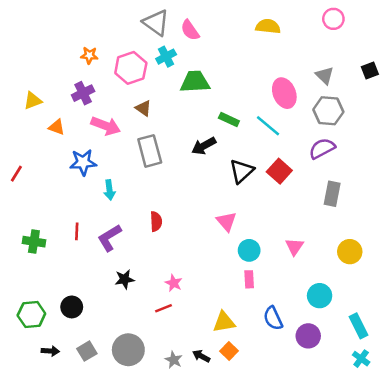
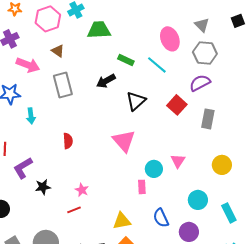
red square: (279, 171) -> (177, 105), moved
pink triangle: (226, 221) -> (124, 141), size x1.4
purple L-shape: (109, 238) -> (23, 168), moved
cyan circle: (249, 250) -> (154, 169), moved
cyan rectangle: (359, 326) -> (229, 213), moved

